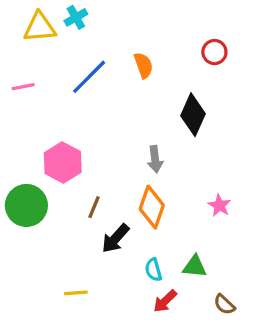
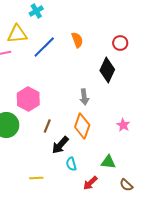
yellow triangle: (40, 27) -> (17, 34), moved
red circle: (214, 52) -> (120, 43), moved
cyan semicircle: (153, 270) -> (71, 164), moved

